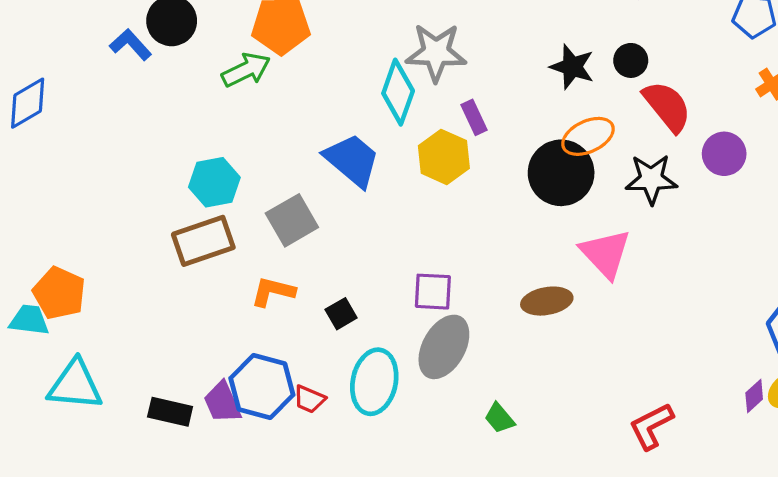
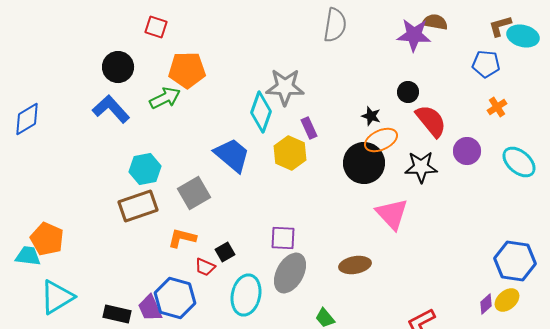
blue L-shape: (130, 45) -> (111, 109), moved, size x1.4
black star: (572, 67) -> (371, 116), moved, size x0.7
brown ellipse: (547, 301) -> (355, 265), moved
cyan triangle: (75, 385) -> (57, 297), turned -36
red trapezoid: (309, 399) -> (205, 267), moved

